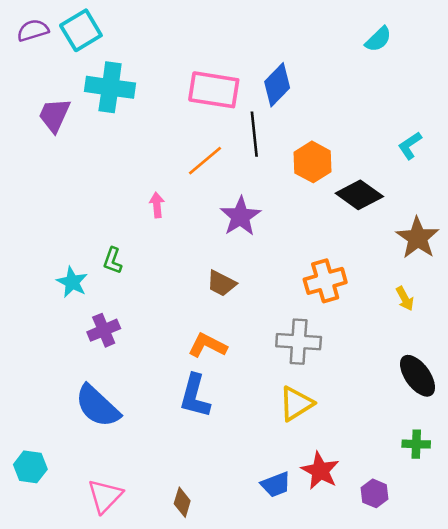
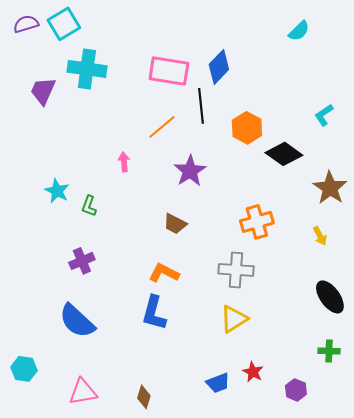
cyan star: (72, 282) -> (57, 191), moved
red star: (320, 471) -> (253, 372), size x0.7
pink triangle: (105, 496) -> (83, 392), turned 36

